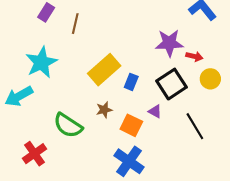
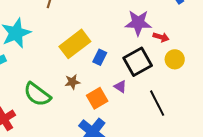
orange square: (131, 125) -> (97, 98), turned 30

